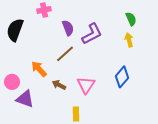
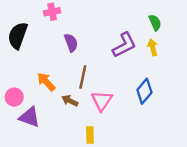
purple semicircle: (68, 28) -> (71, 43), moved
purple L-shape: (92, 34) -> (124, 45), moved
brown line: (65, 54) -> (83, 77), moved, turned -36

